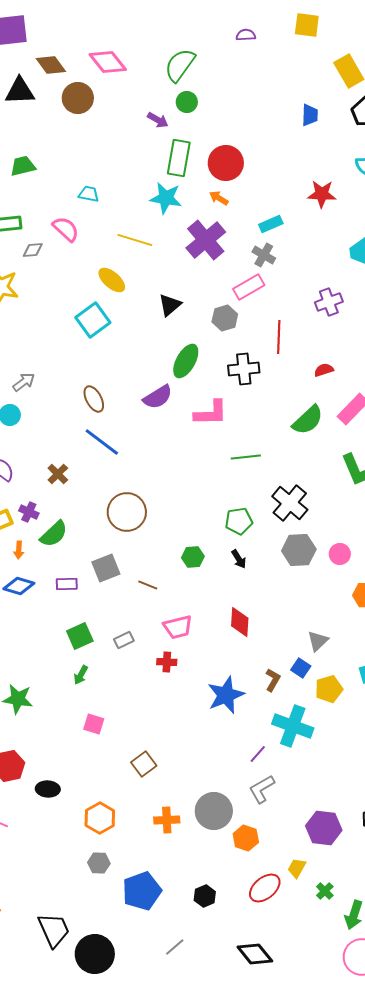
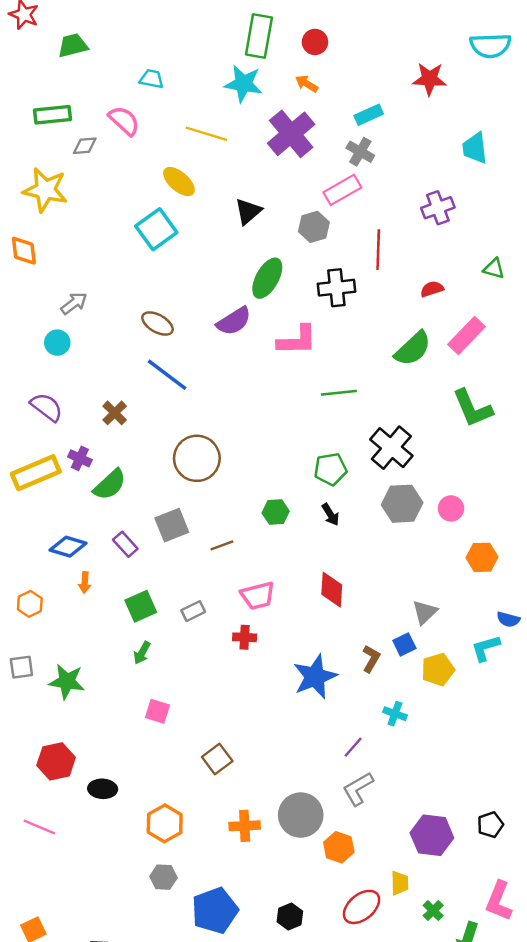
red circle: (226, 163) -> (315, 42), size x0.6
brown ellipse: (94, 399) -> (157, 324), turned -32
orange arrow: (19, 550) -> (85, 582), moved
purple rectangle: (67, 584) -> (125, 544), turned 50
brown line: (148, 585) -> (222, 545), turned -42
blue square: (301, 668) -> (404, 644), turned 30
cyan cross: (293, 726) -> (395, 714), size x0.5
yellow trapezoid: (297, 868) -> (400, 883), turned 150

